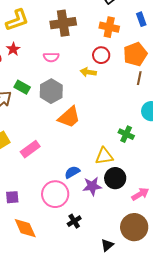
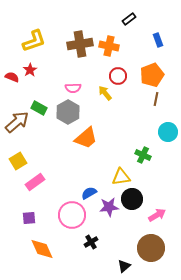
orange cross: (109, 27) -> (109, 46), moved
pink semicircle: (51, 57) -> (73, 88), moved
yellow arrow: (88, 72) -> (105, 93), turned 42
pink rectangle: (30, 149) -> (35, 182), moved

